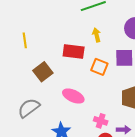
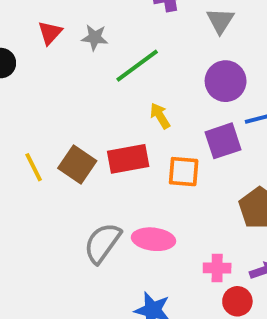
brown square: (43, 72) -> (77, 164), moved
gray semicircle: (29, 108) -> (102, 243), moved

